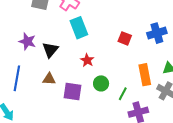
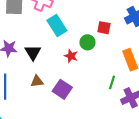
green circle: (101, 83) -> (87, 42), moved
purple square: (73, 91) -> (62, 89), turned 36

